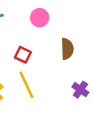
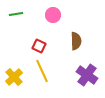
purple cross: (80, 90) -> (87, 75), size x1.5

